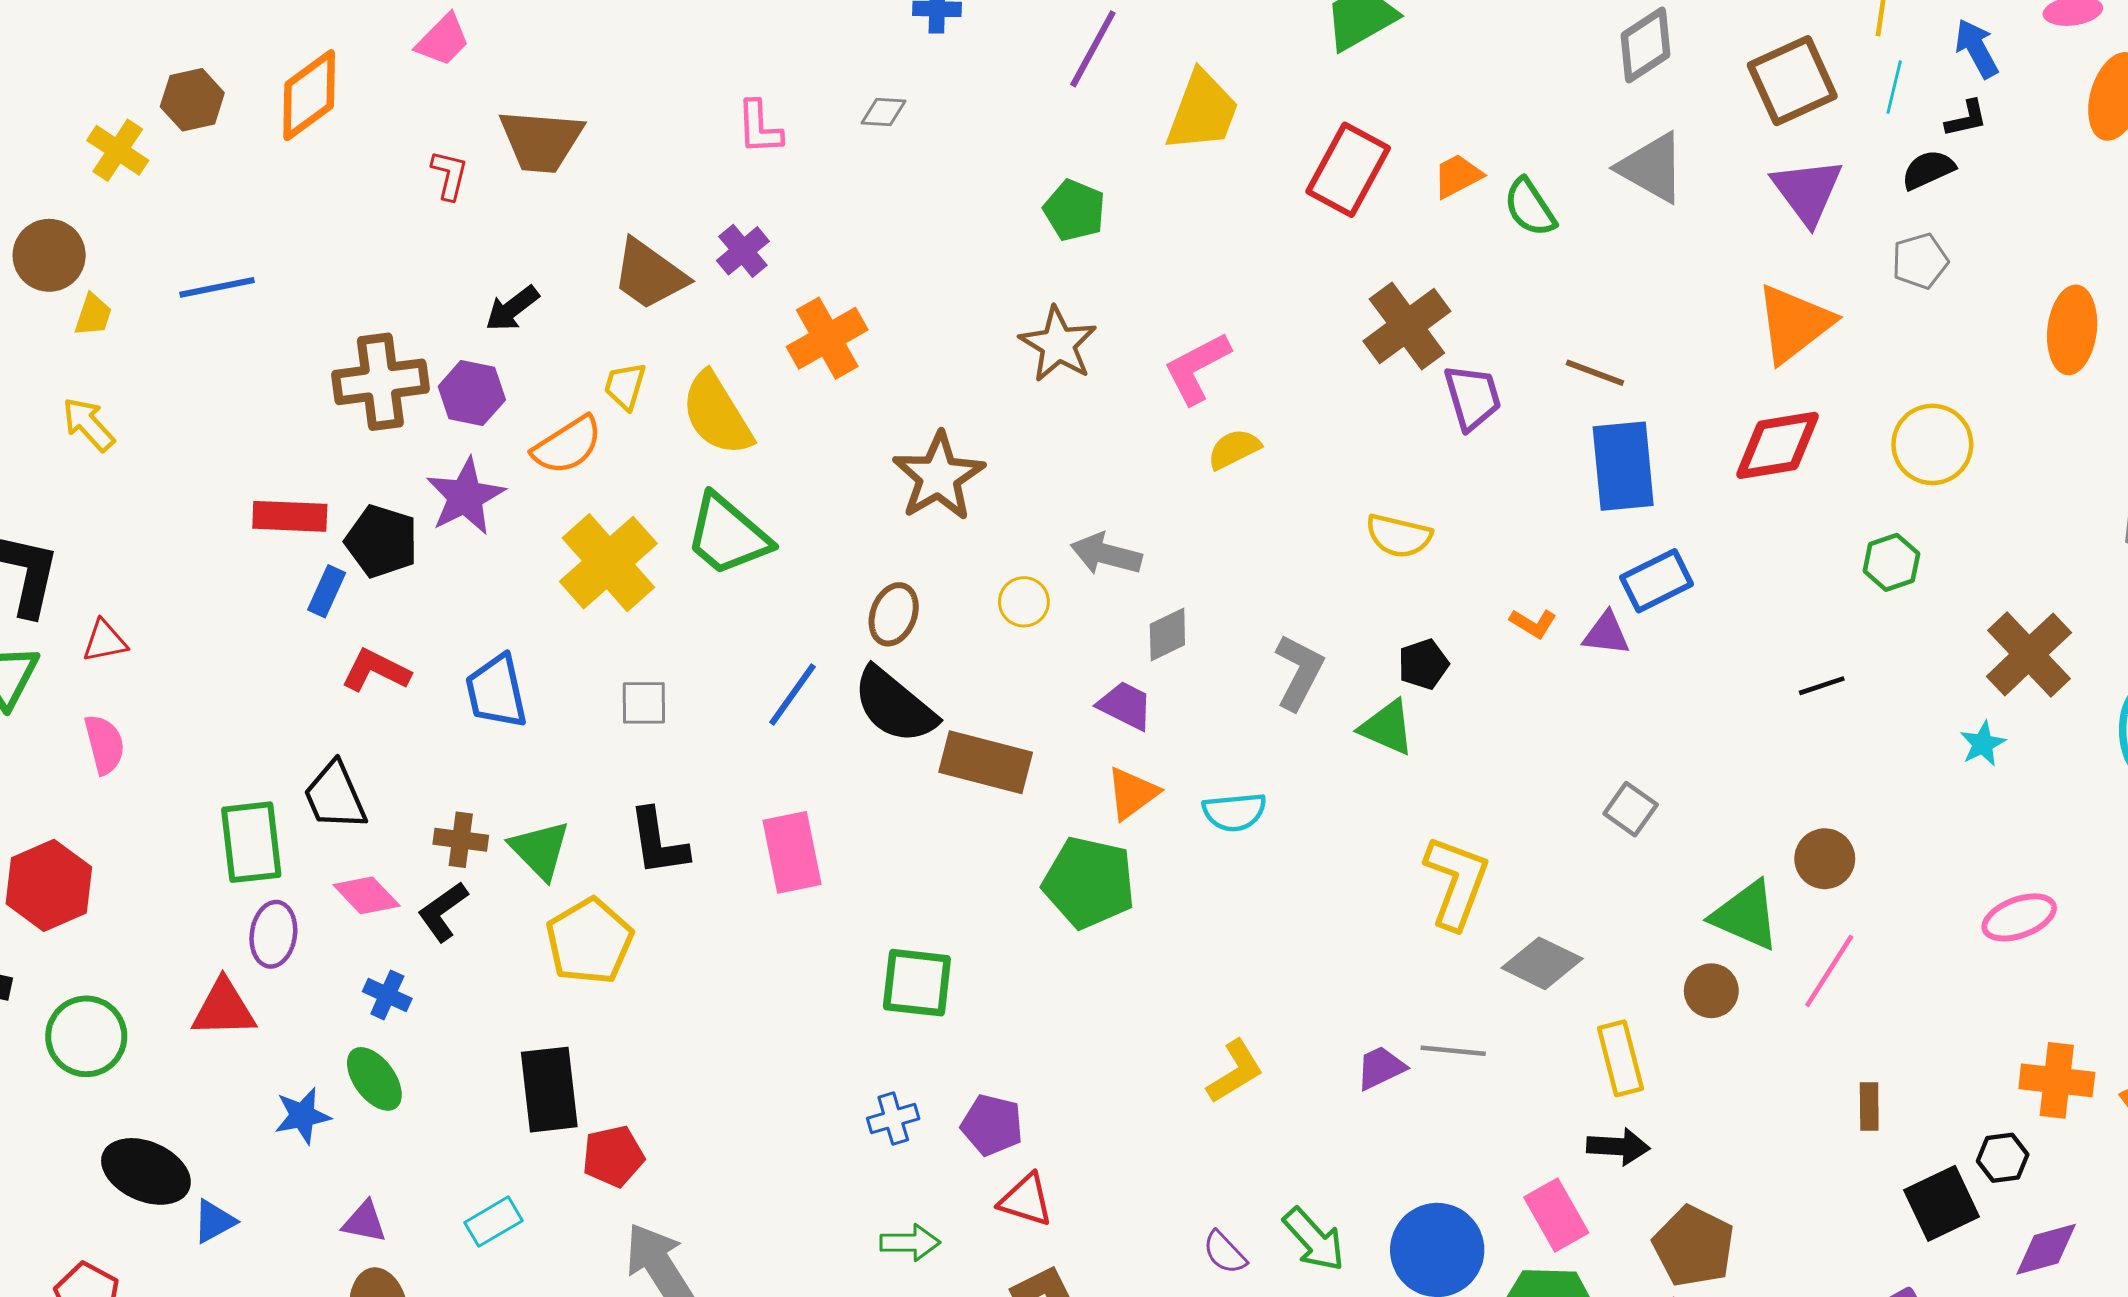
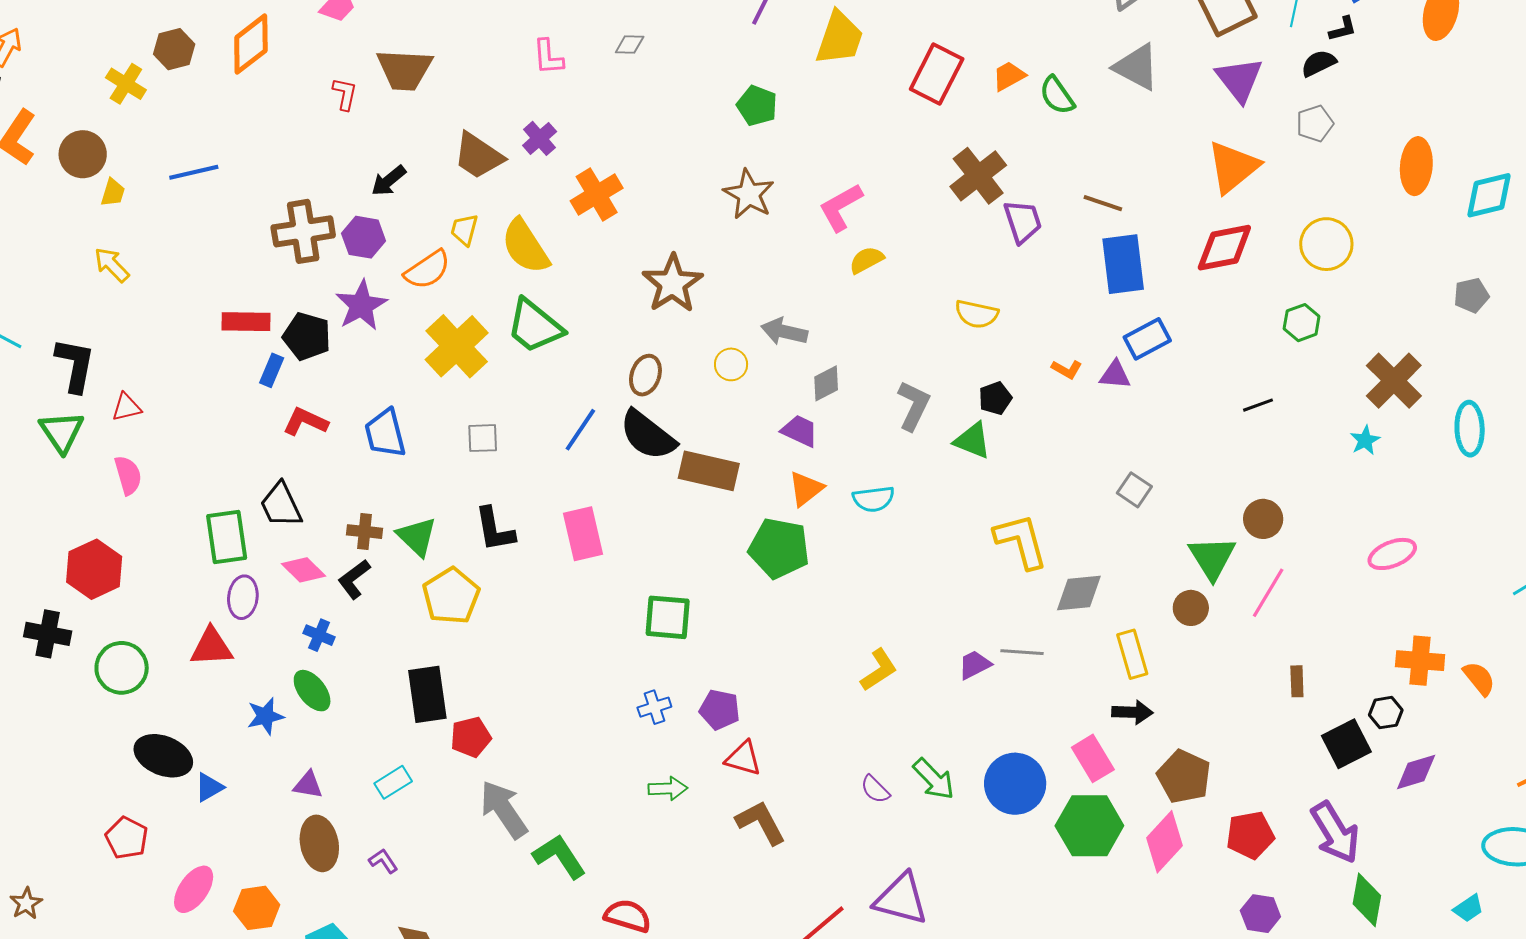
yellow L-shape: (1456, 882) -> (1021, 541), turned -34
green triangle: (1746, 915) -> (1212, 558), turned 36
gray diamond: (1542, 963) -> (1079, 593), turned -30

